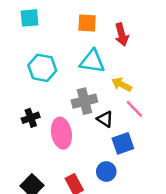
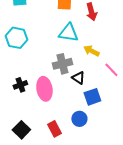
cyan hexagon: (42, 68) -> (16, 38), moved
pink line: (134, 109) -> (111, 70), moved
black cross: (31, 118) -> (20, 85), moved

